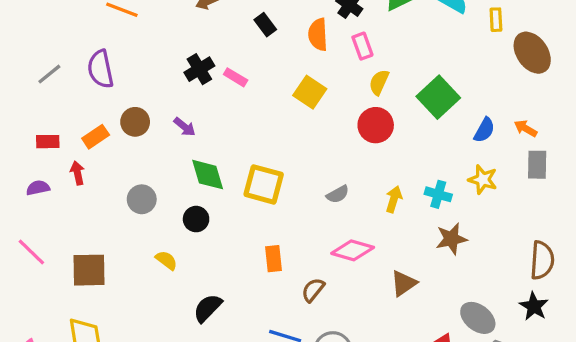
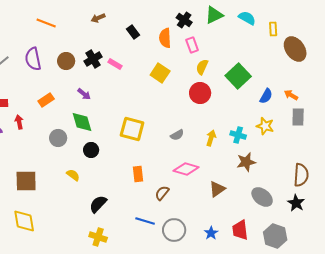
brown circle: (135, 122) -> (66, 61), moved
orange rectangle: (96, 137) -> (46, 100), moved
green diamond: (208, 175) -> (82, 122), moved
gray ellipse: (478, 318) -> (262, 197), moved

